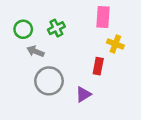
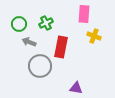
red rectangle: (98, 66) -> (61, 47), moved, size x1.5
purple triangle: (83, 94) -> (76, 88), moved, turned 40

